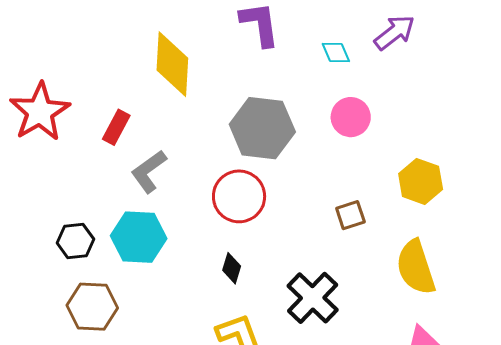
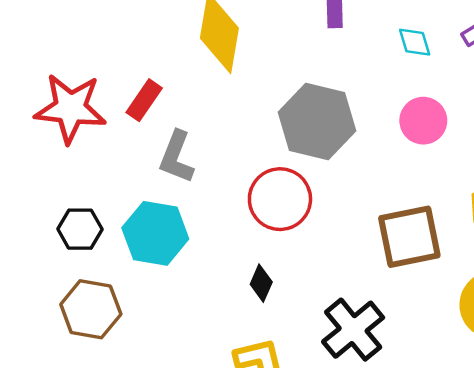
red star: (40, 112) -> (70, 108), moved, turned 30
gray L-shape: (149, 171) -> (177, 157), turned -39
brown square: (350, 215) -> (409, 237), size x1.8

